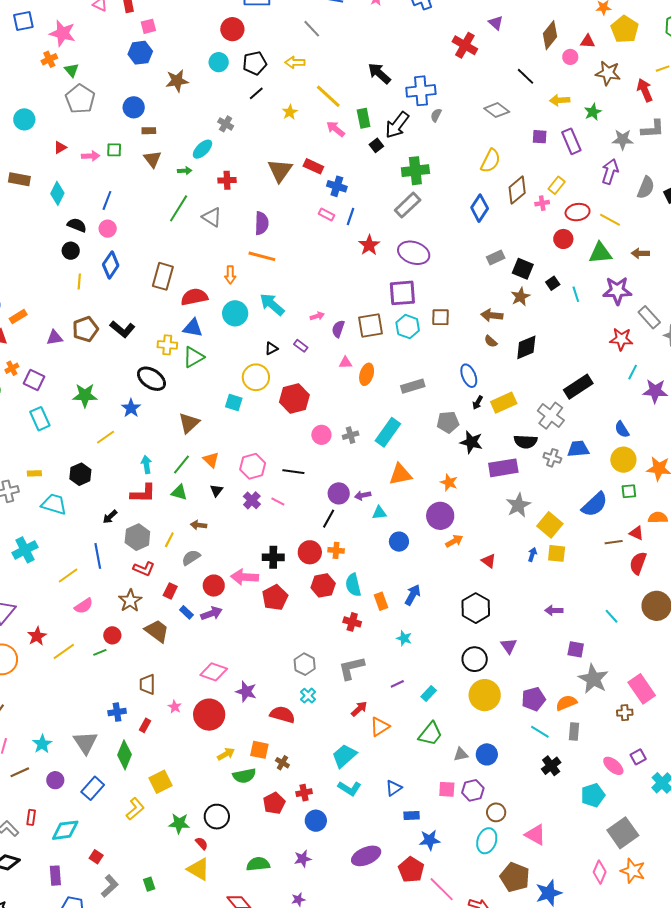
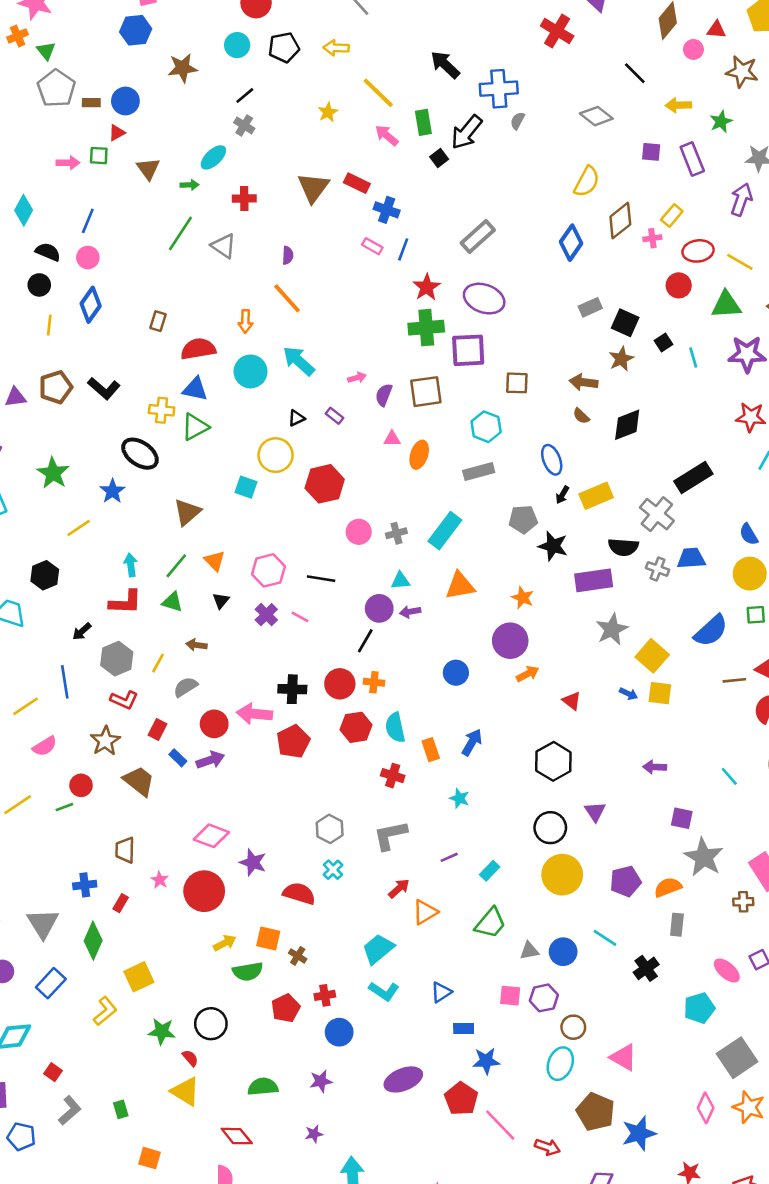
black line: (256, 93) -> (245, 95), moved
brown rectangle: (149, 131) -> (91, 103), moved
red triangle: (60, 147) -> (117, 133), moved
green cross: (415, 171) -> (426, 328), moved
purple semicircle: (262, 223) -> (288, 255), size x0.6
orange line: (262, 256) -> (287, 298), turned 32
brown rectangle: (163, 276) -> (158, 321), size x0.6
cyan hexagon: (408, 327) -> (486, 427), moved
green star: (85, 395) -> (53, 473), turned 30
cyan triangle: (379, 513) -> (400, 581), moved
blue arrow: (532, 555) -> (629, 694), turned 96
cyan line: (540, 732) -> (605, 938), moved

